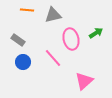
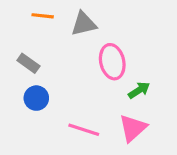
green arrow: (96, 33) -> (139, 90), moved
pink line: (53, 58) -> (84, 130), moved, turned -30

